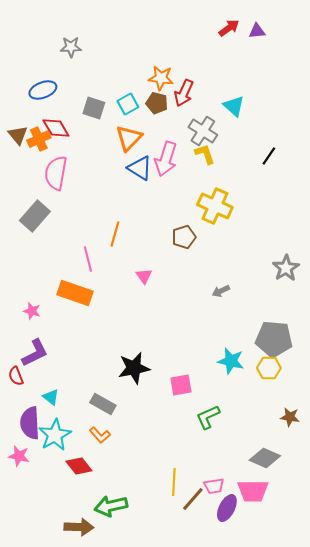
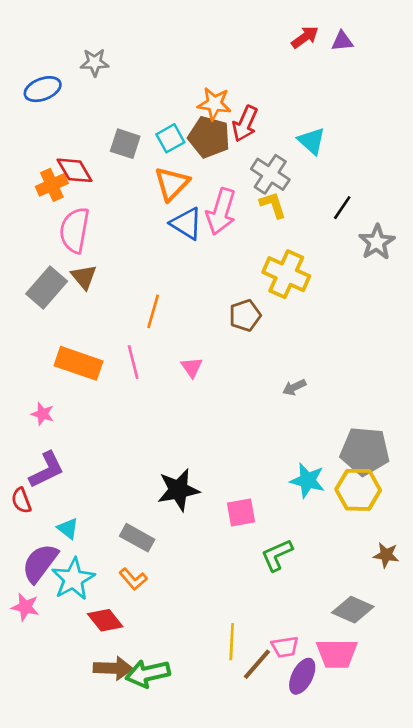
blue ellipse: (43, 90) -> (43, 89), moved
brown pentagon: (157, 103) -> (209, 137), size x1.4
brown triangle: (18, 135) -> (84, 277), moved
black line: (269, 156) -> (342, 208), moved
pink line: (88, 259) -> (133, 362), moved
gray star: (286, 268) -> (377, 242), moved
orange rectangle: (75, 293) -> (79, 363), moved
yellow hexagon: (269, 368) -> (358, 490), size x1.4
purple semicircle: (30, 423) -> (40, 563), turned 40
brown arrow: (79, 527) -> (113, 668), moved

